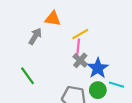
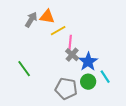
yellow line: (80, 34) -> (58, 31), moved
gray arrow: (35, 36) -> (31, 20), moved
cyan line: (116, 85) -> (105, 77), turned 40

